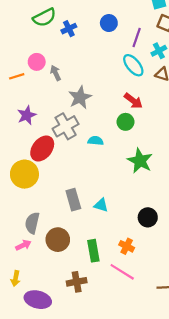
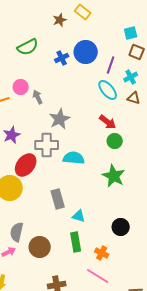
blue circle: (109, 23) -> (86, 52), size x1.5
blue cross: (69, 29) -> (62, 58), moved
green circle: (126, 122) -> (115, 141), moved
gray cross: (66, 126) -> (47, 145), turned 30
cyan semicircle: (96, 141) -> (74, 158), size x1.5
gray rectangle: (73, 200) -> (58, 199), moved
green rectangle: (93, 251) -> (76, 242), moved

